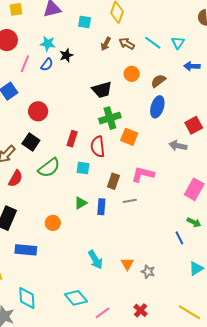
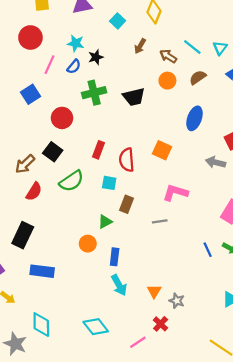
cyan square: (85, 22) -> (118, 21), turned 32
brown arrow: (127, 44) -> (168, 56), moved
brown semicircle: (158, 81) -> (198, 77), moved
green cross: (110, 118) -> (94, 93), moved
brown rectangle: (113, 181) -> (126, 204), moved
blue rectangle: (101, 207) -> (115, 257), moved
orange circle: (53, 223) -> (88, 244), moved
blue line: (179, 238) -> (208, 250), moved
red cross: (141, 310) -> (161, 324), moved
pink line: (102, 313) -> (138, 342), moved

